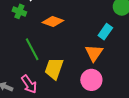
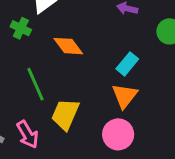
orange diamond: (53, 21) -> (68, 46), turned 30
cyan rectangle: (105, 32) -> (127, 64), moved

